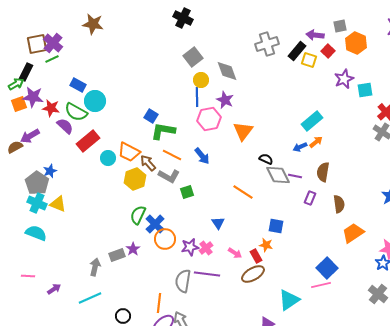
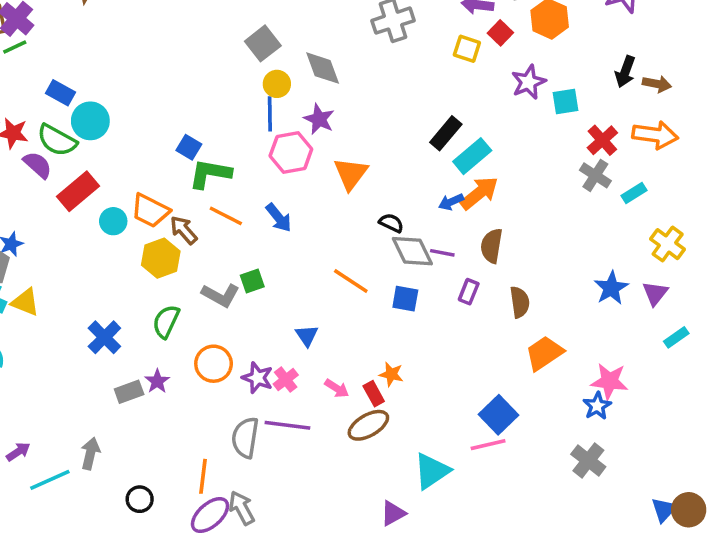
black rectangle: (297, 51) -> (446, 133), moved
orange arrow: (316, 142) -> (479, 193), size x1.6
gray L-shape: (169, 176) -> (221, 295), moved
blue cross: (155, 224) -> (104, 337), moved
blue square: (276, 226) -> (405, 299), moved
purple star: (190, 247) -> (258, 378), turned 30
gray arrow: (95, 267) -> (90, 453), moved
cyan line: (90, 298) -> (50, 480), moved

